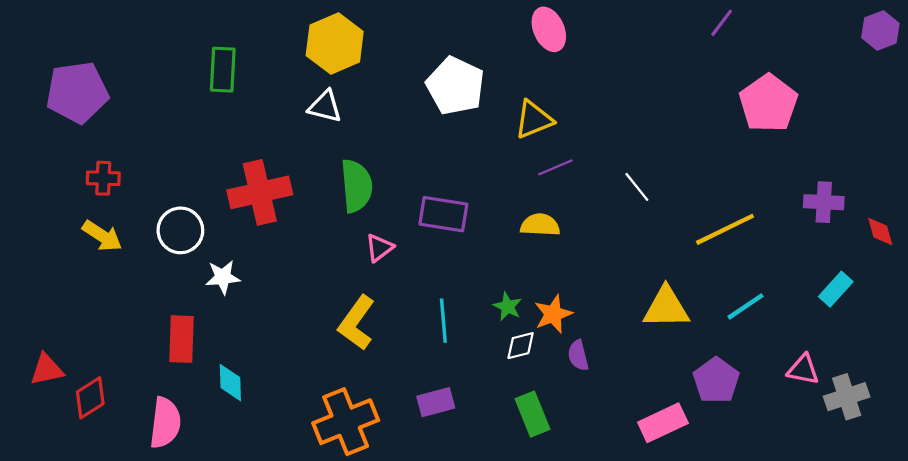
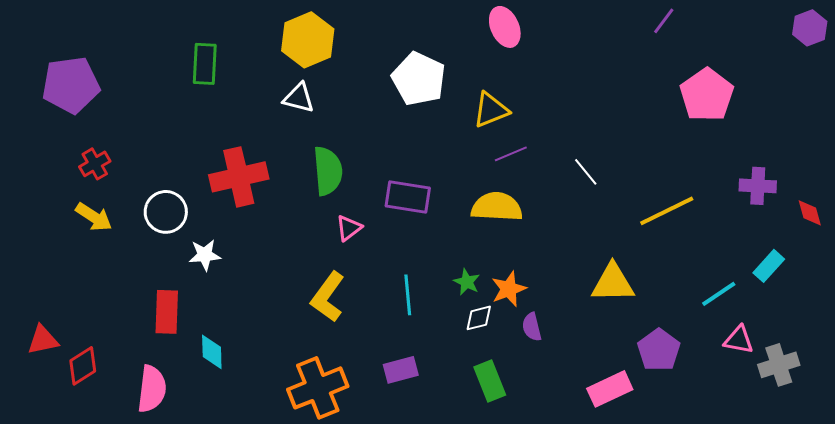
red cross: (103, 178) -> (95, 164), turned -32
yellow semicircle: (540, 225) -> (497, 207), size x1.4
cyan line: (746, 306) -> (719, 294), moved

